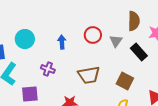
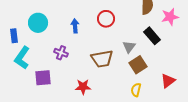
gray triangle: (116, 41) -> (129, 47), moved
brown square: (125, 81) -> (138, 65), turned 30

